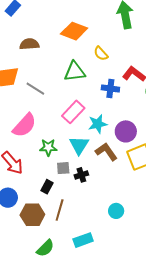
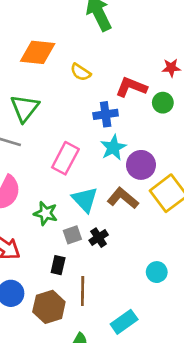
green triangle: (75, 72) -> (25, 108), moved, turned -30
cyan star: (98, 124) -> (113, 148), moved
green star: (48, 147) -> (46, 213), turned 30

